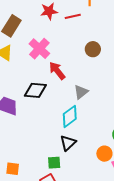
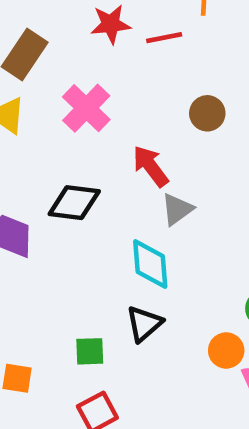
red arrow: (57, 71) -> (151, 166), moved
cyan diamond: (70, 116) -> (150, 264), turned -60
green square: (54, 163) -> (90, 351), moved

